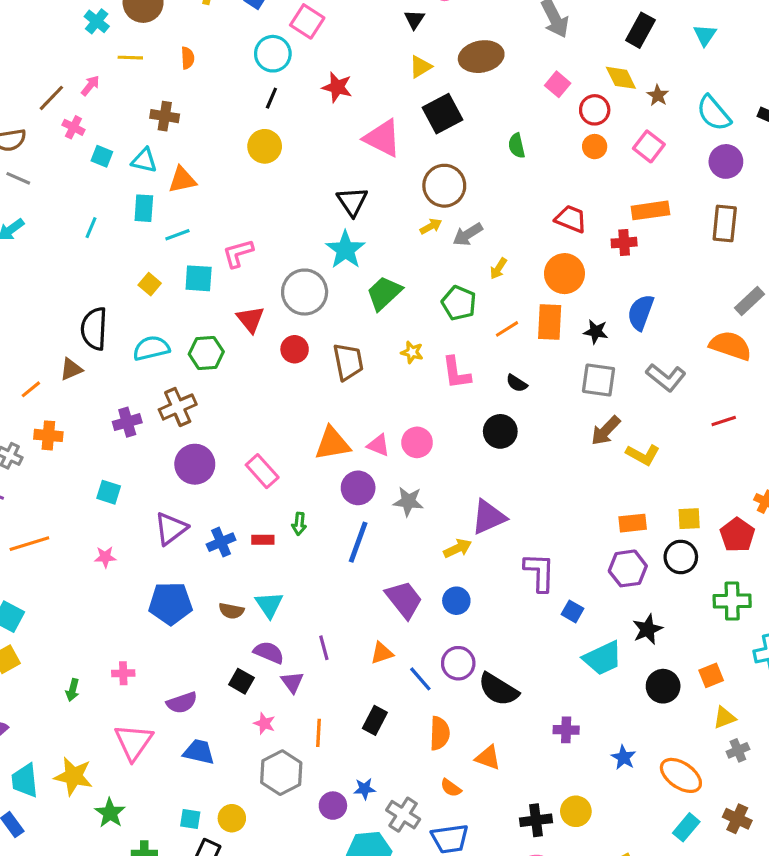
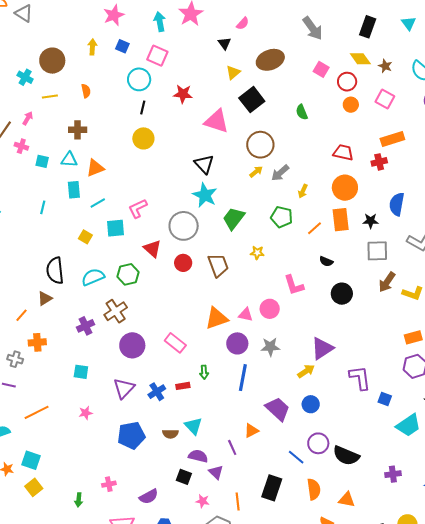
pink L-shape: (456, 373) -> (294, 285), moved
black circle: (500, 431) -> (342, 294), moved
orange triangle: (382, 653) -> (251, 431), moved
black rectangle: (375, 720) -> (272, 488), size x1.4

